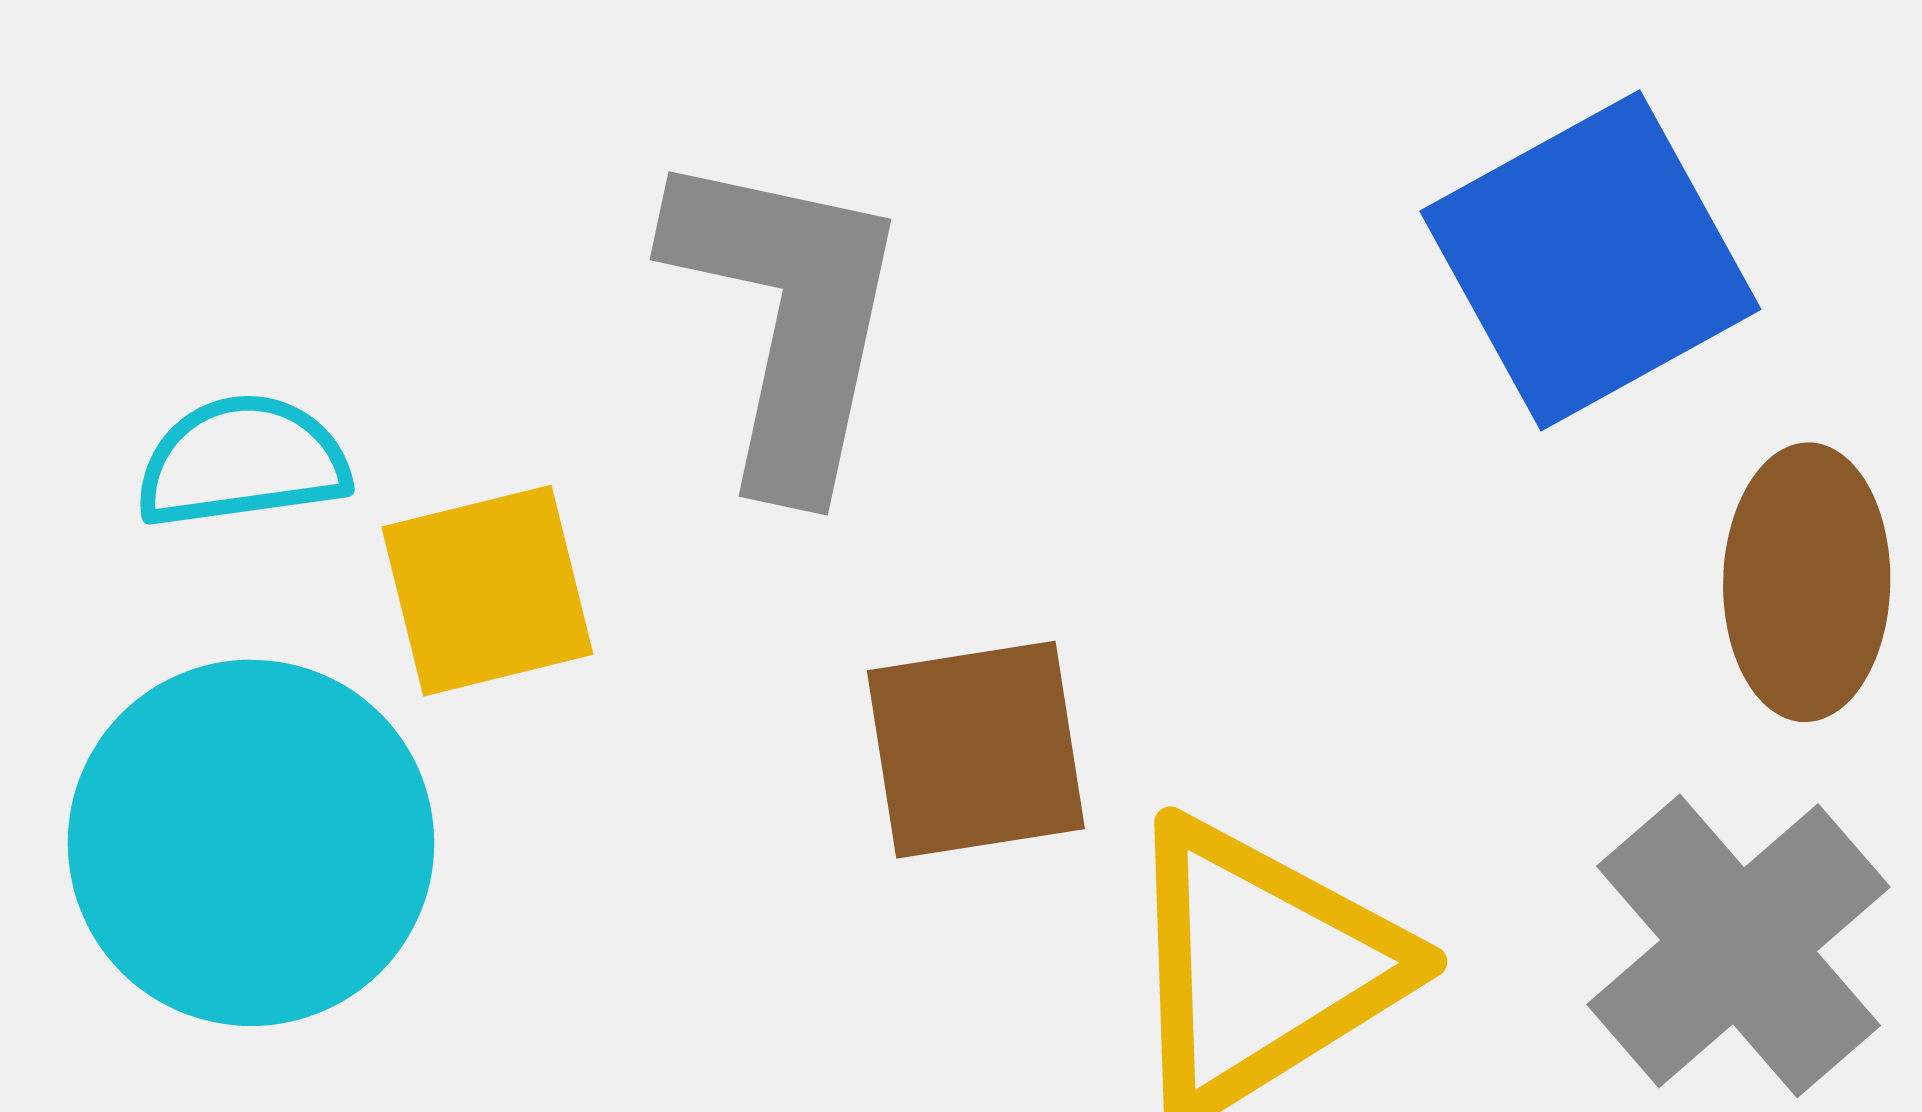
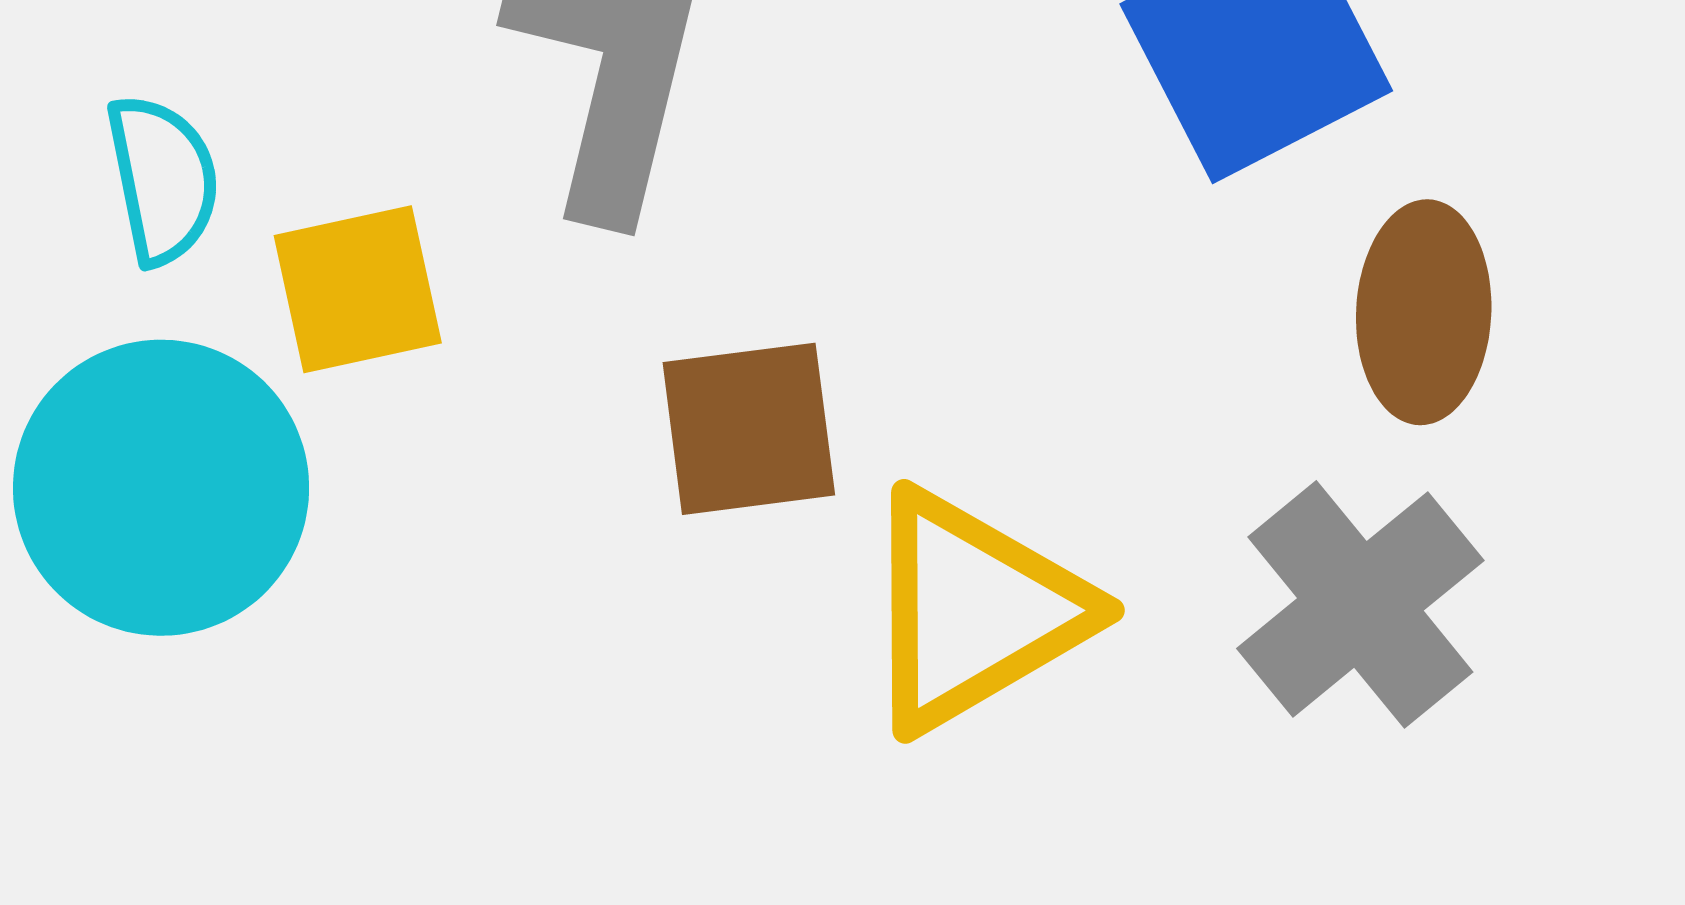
cyan semicircle: (242, 461) -> (163, 179), turned 85

